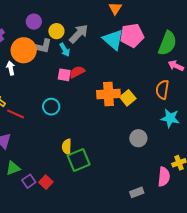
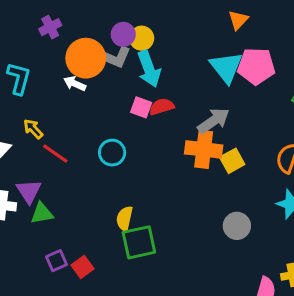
purple circle: (34, 22) -> (123, 34), moved
gray arrow: (79, 34) -> (213, 121), moved
cyan arrow: (65, 50) -> (149, 69), size x1.6
white arrow: (11, 68) -> (75, 84), moved, turned -64
green triangle: (13, 168) -> (42, 213), moved

